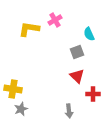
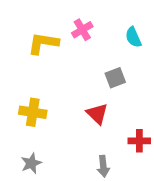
cyan semicircle: (89, 34) -> (133, 37), moved
red triangle: (77, 76) -> (97, 114), moved
yellow cross: (13, 89) -> (33, 112), moved

